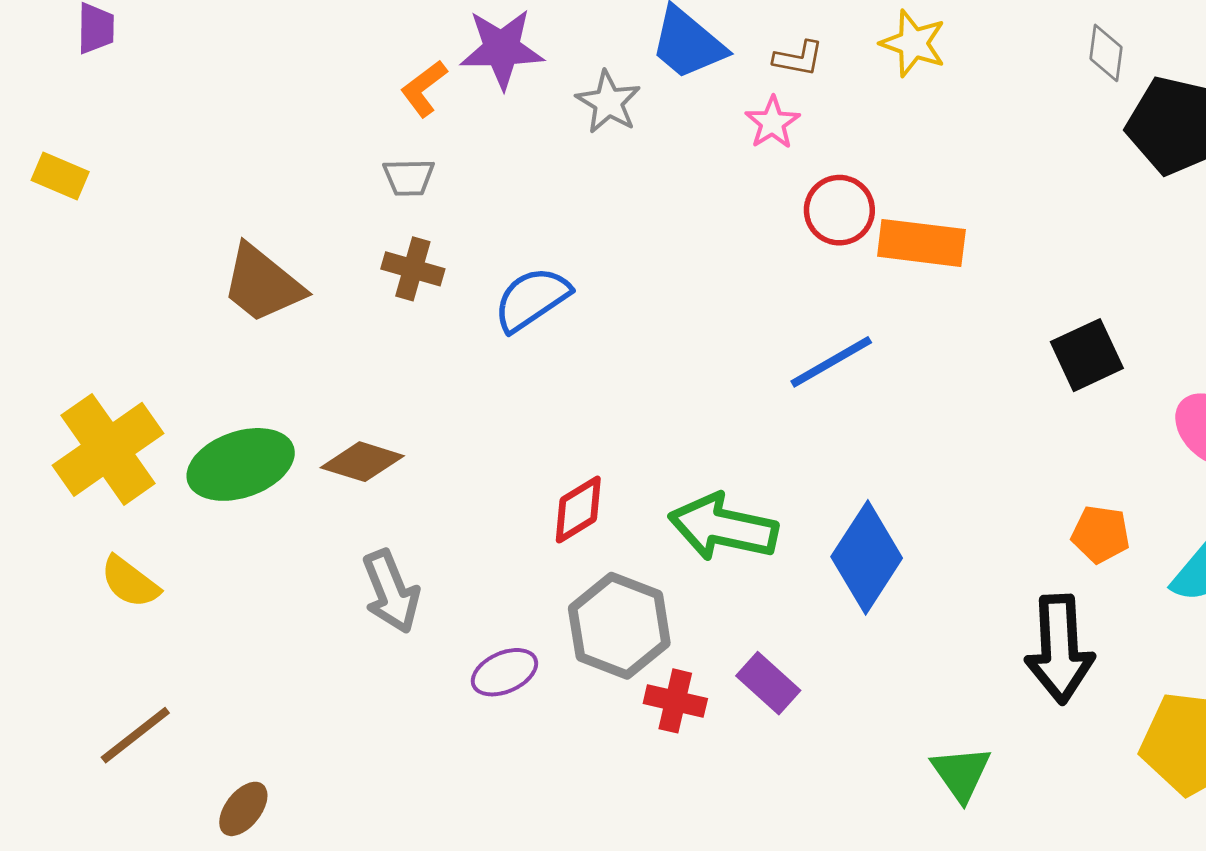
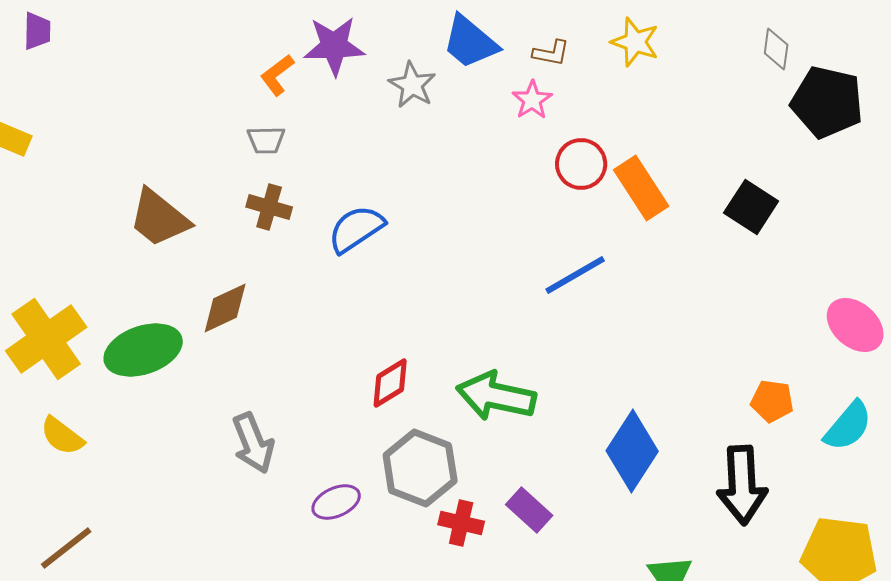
orange rectangle: (921, 243) -> (641, 188), turned 50
black square: (1087, 355) -> (751, 207), moved, turned -32
brown diamond: (362, 462) -> (225, 308), moved, turned -42
blue diamond: (867, 557) -> (632, 451), moved

